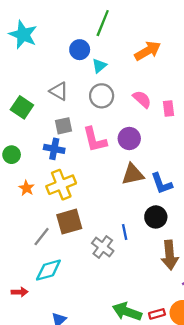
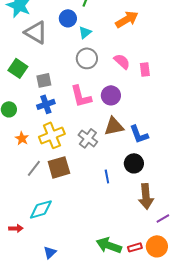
gray triangle: (59, 91) -> (36, 32), moved, size x1.4
gray square: (63, 126) -> (44, 80), moved
blue cross: (54, 149) -> (46, 104), turned -30
gray line: (42, 237) -> (34, 168), moved
gray cross: (103, 247) -> (88, 138), moved

